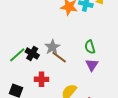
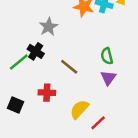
gray star: (52, 47) -> (48, 27), moved
black cross: (32, 53) -> (36, 51), moved

